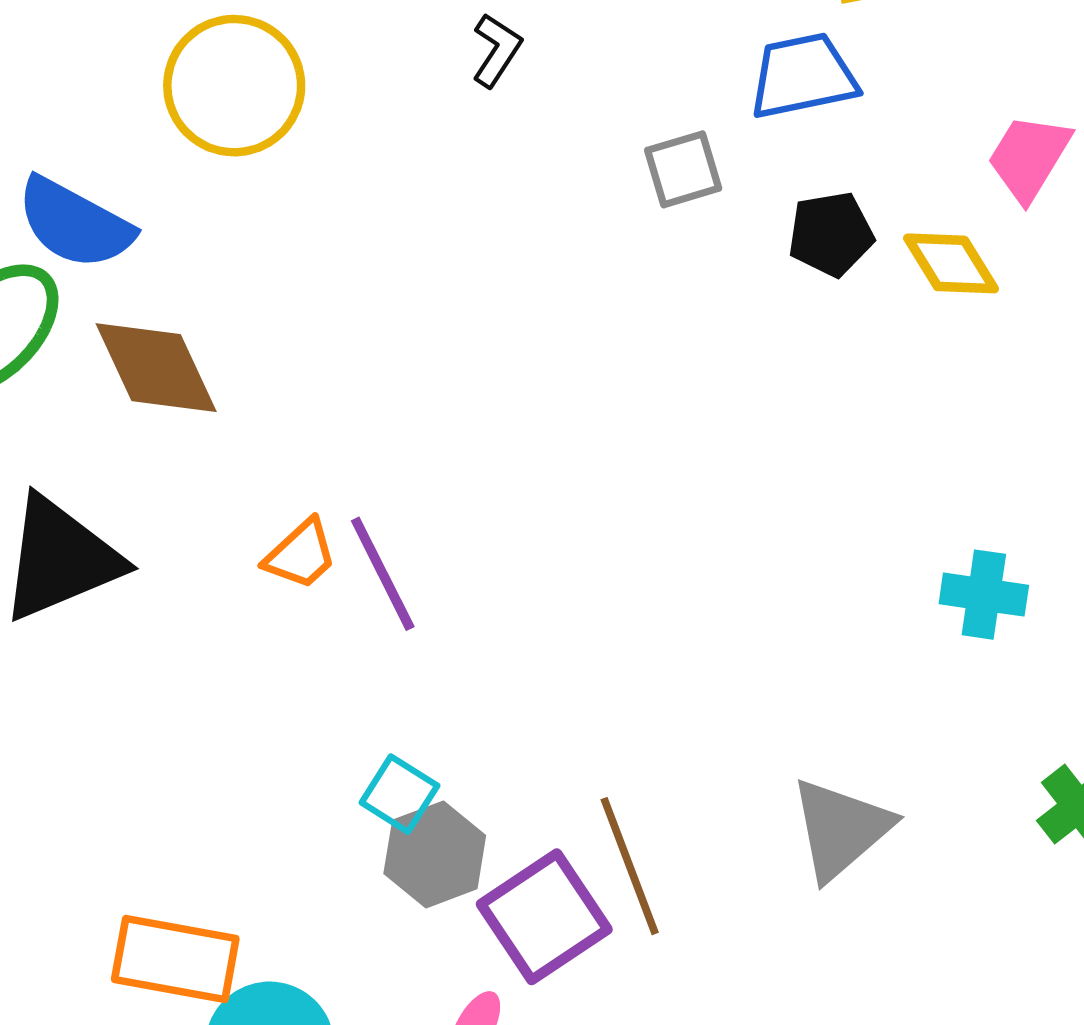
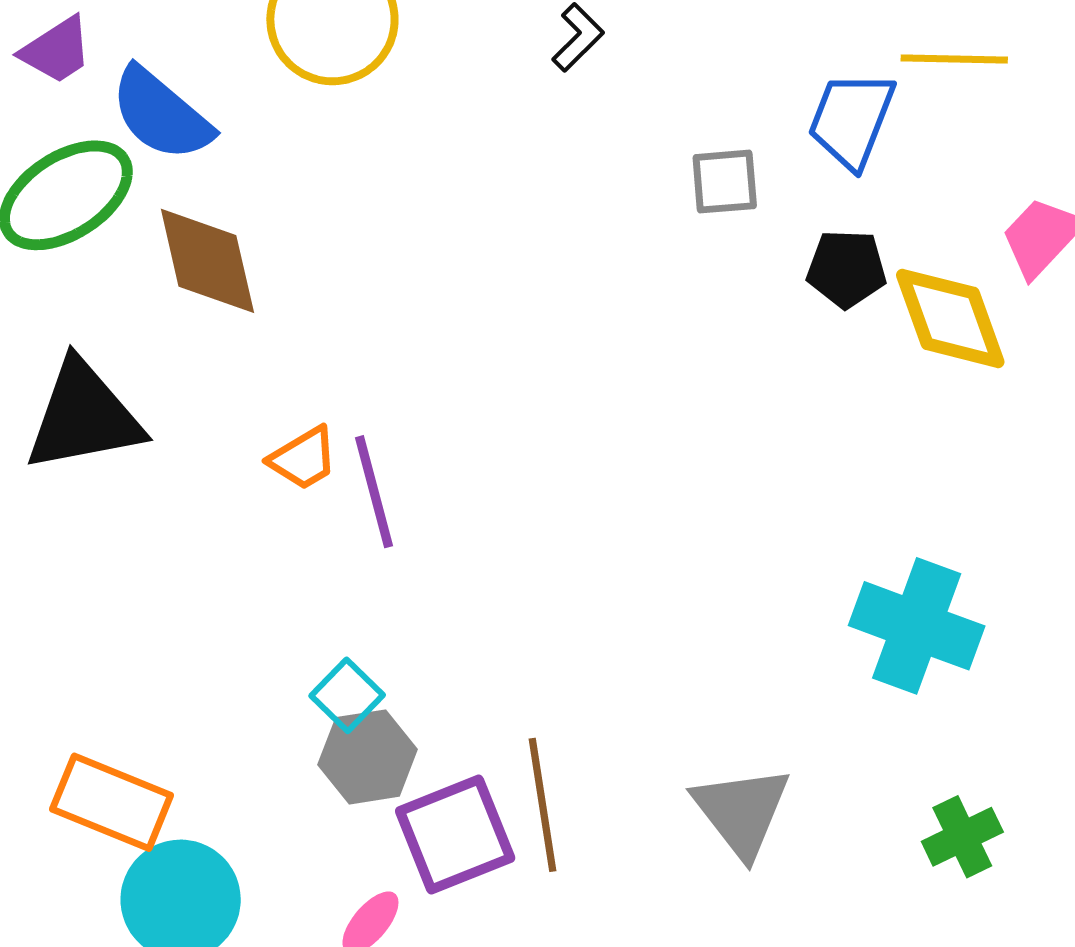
blue trapezoid: (803, 76) -> (852, 120), turned -69
yellow diamond: (951, 263) -> (950, 318), size x1.4
cyan cross: (984, 595) -> (917, 626), size x1.6
gray triangle: (841, 829) -> (742, 812), turned -39

